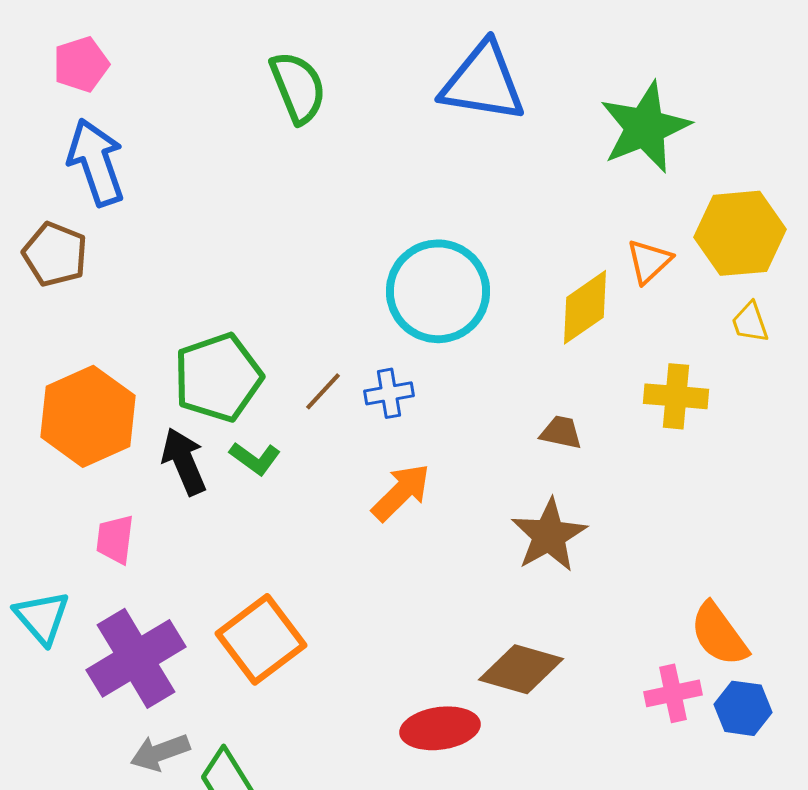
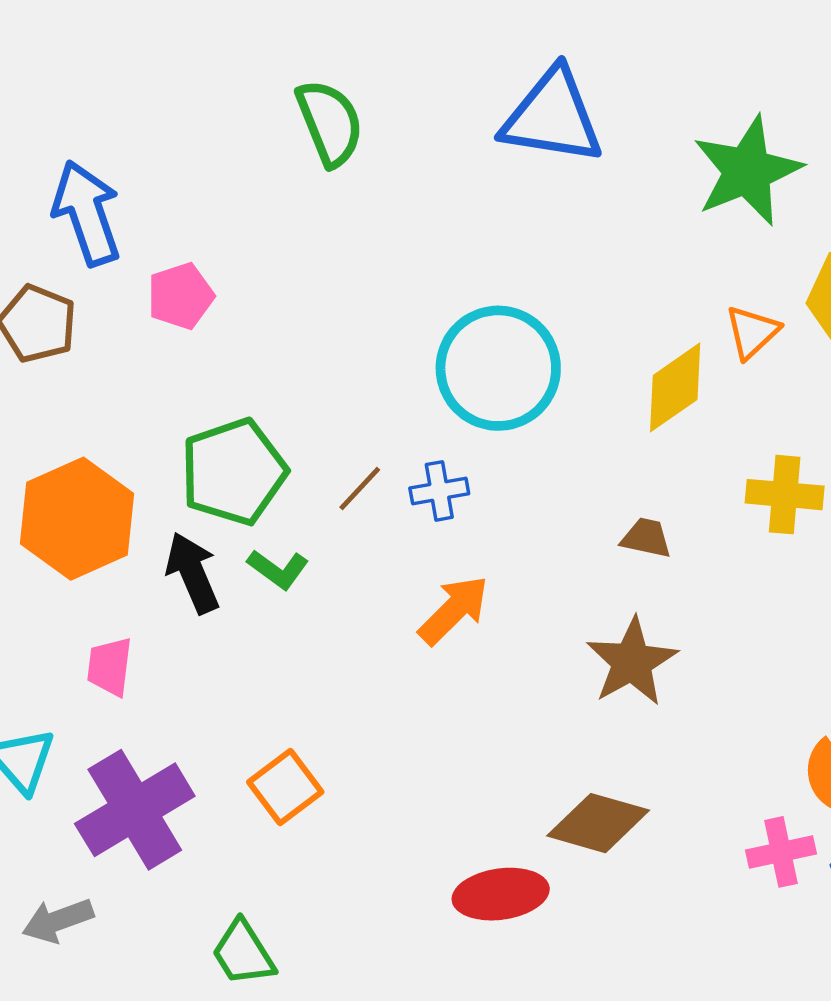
pink pentagon: (81, 64) -> (181, 296), moved
orange square: (261, 639) -> (285, 787), size x0.7
gray arrow: (160, 752) -> (58, 921), moved

